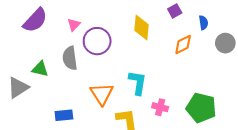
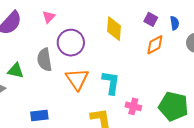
purple square: (175, 11) -> (151, 19), moved, turned -32
pink triangle: (74, 25) -> (49, 17), moved
orange triangle: (102, 94) -> (77, 79), moved

